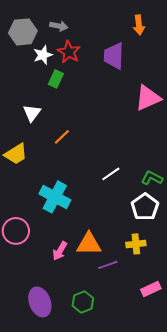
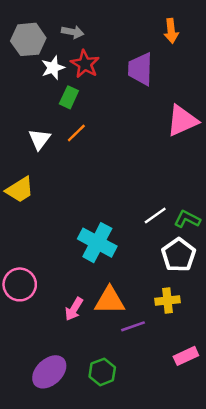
orange line: (62, 137) -> (76, 133), moved
white line: (111, 174) -> (155, 216), moved
cyan cross: (55, 197) -> (97, 243), moved
purple ellipse: (40, 302) -> (49, 372), turned 68

